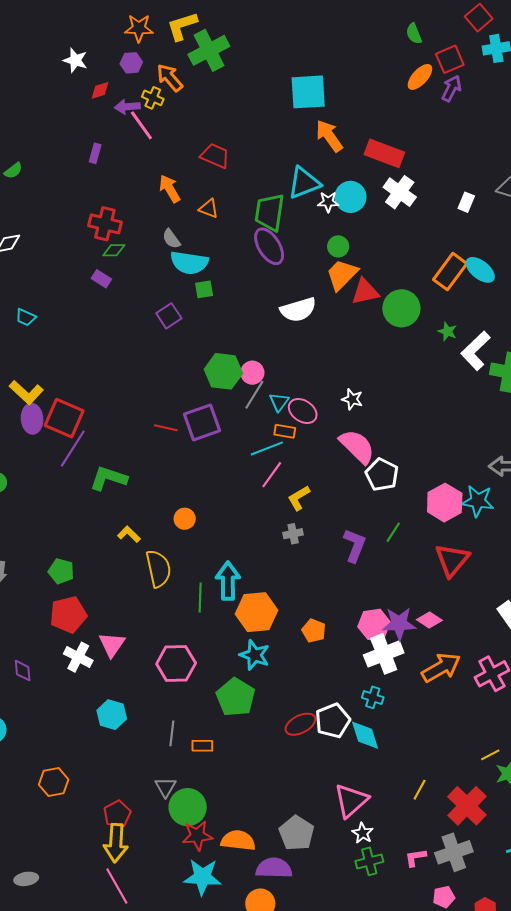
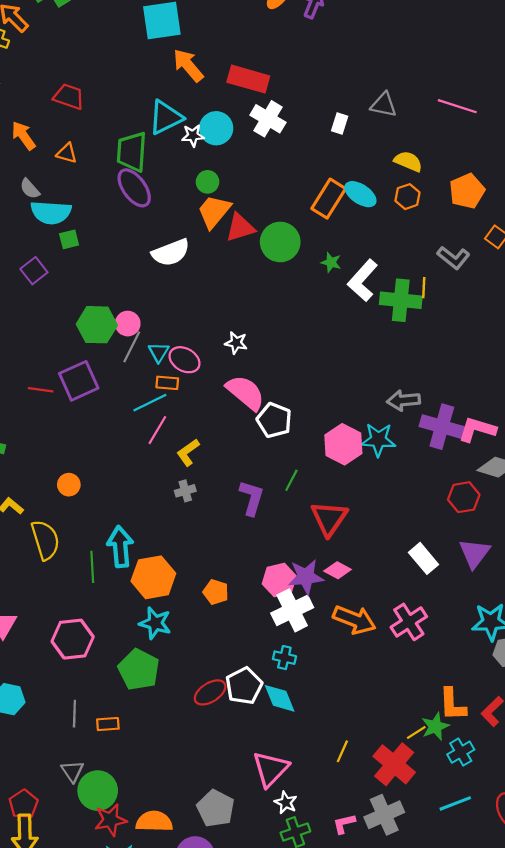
red triangle: (452, 560) -> (329, 518), moved
orange arrow: (441, 668) -> (354, 620), turned 57
yellow line: (490, 755) -> (416, 732), moved

